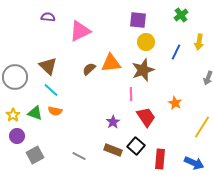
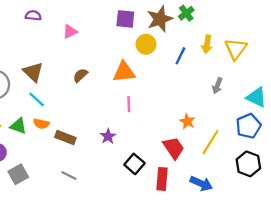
purple square: (138, 20) -> (125, 19), moved
pink triangle: (80, 31) -> (70, 32), size x0.6
orange triangle: (111, 63) -> (124, 72), moved
brown star: (143, 70) -> (160, 19), moved
orange star: (175, 103) -> (187, 121), moved
red trapezoid: (146, 117) -> (174, 148), moved
brown rectangle: (113, 150) -> (65, 137), moved

